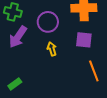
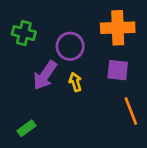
purple arrow: (18, 37) -> (45, 75), moved

